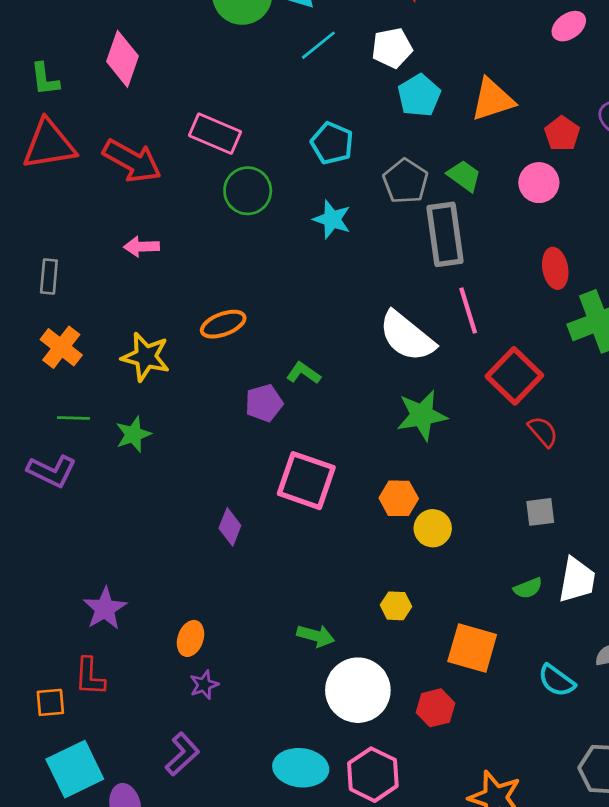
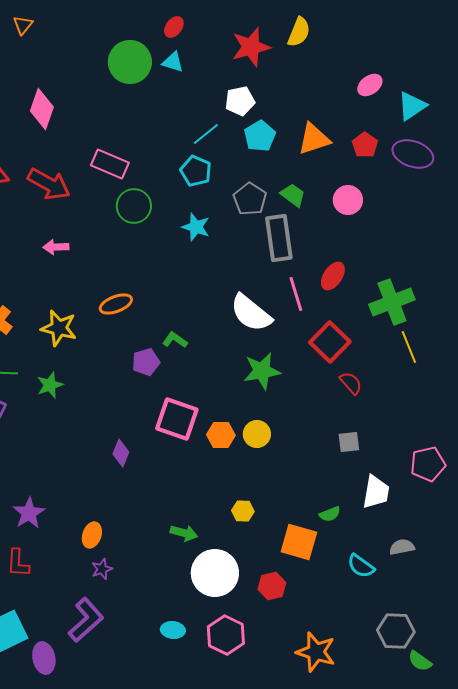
cyan line: (318, 45) -> (206, 134), moved
red pentagon: (562, 134) -> (365, 145), moved
red ellipse: (555, 268) -> (333, 276), moved, turned 44
orange hexagon: (399, 498) -> (221, 435), moved
yellow circle: (433, 528) -> (257, 434), moved
green semicircle: (528, 588) -> (330, 514), moved
purple L-shape: (182, 754) -> (86, 620), size x1.4
cyan ellipse: (301, 768) -> (173, 630), size x0.6

